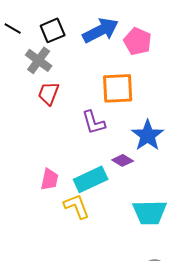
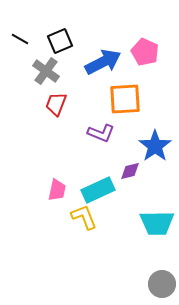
blue arrow: (101, 30) -> (103, 62), moved
purple L-shape: (94, 122) -> (101, 133), turned -52
purple diamond: (123, 160) -> (130, 171), turned -45

